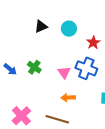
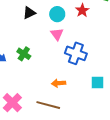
red star: (93, 43) -> (82, 10), moved
pink triangle: (64, 72) -> (57, 34), moved

